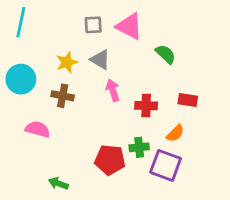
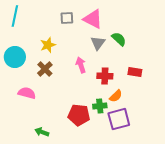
gray triangle: (100, 60) -> (98, 43), moved, turned 35
brown cross: (63, 96) -> (45, 69), turned 35
orange semicircle: (175, 133) -> (116, 96), moved
purple square: (166, 165) -> (119, 119), turned -35

